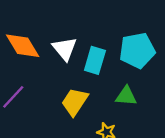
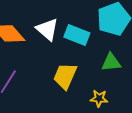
cyan rectangle: (95, 60) -> (77, 35), turned -75

